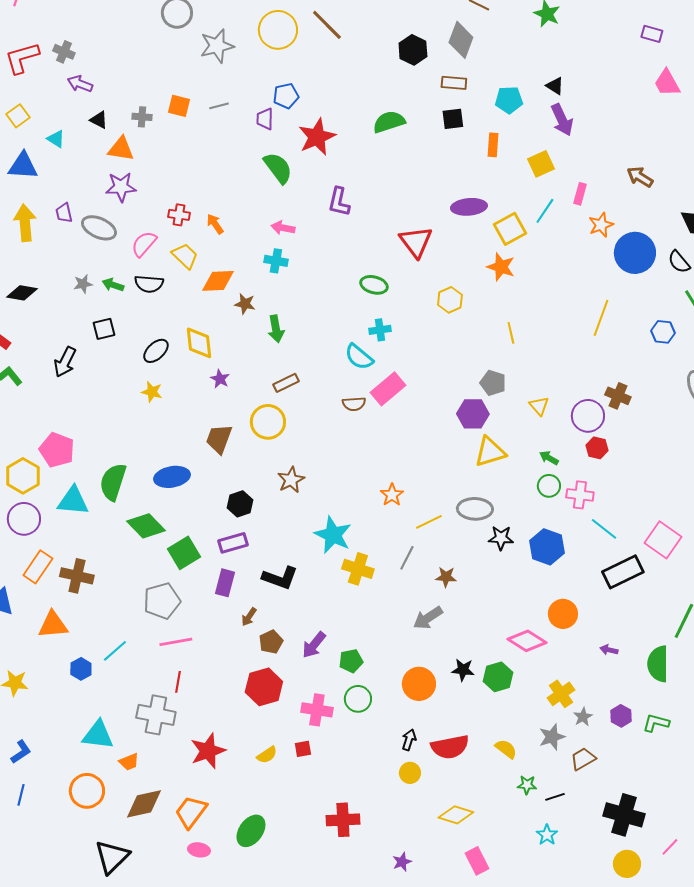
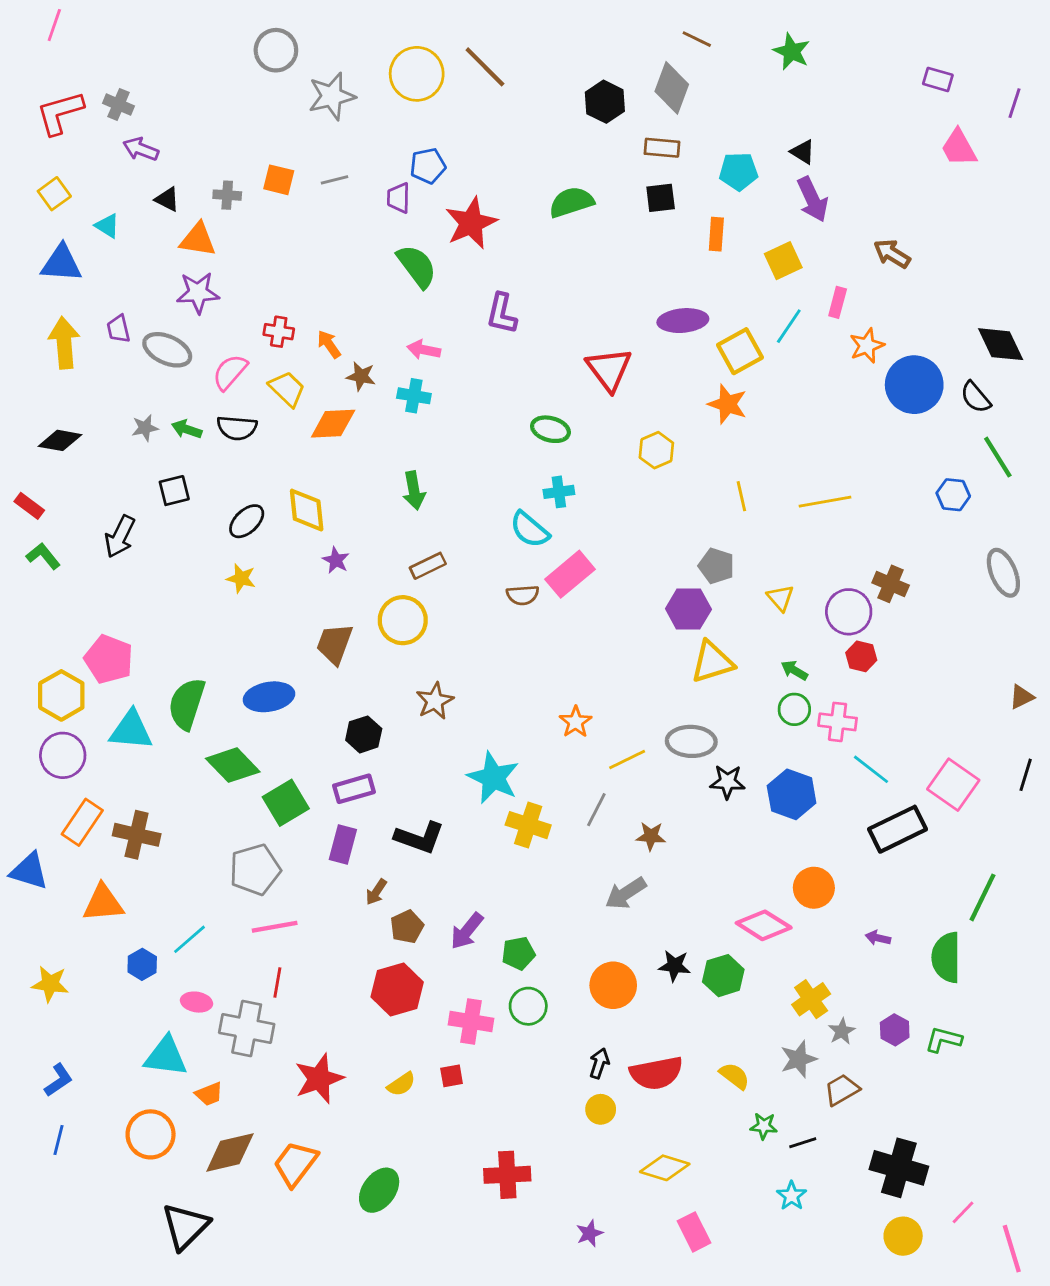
brown arrow: (640, 177) -> (892, 254), moved
brown star: (245, 304) -> (361, 376), moved
yellow line: (601, 318) -> (825, 502), moved, turned 60
pink ellipse: (199, 850) -> (197, 1002), moved

